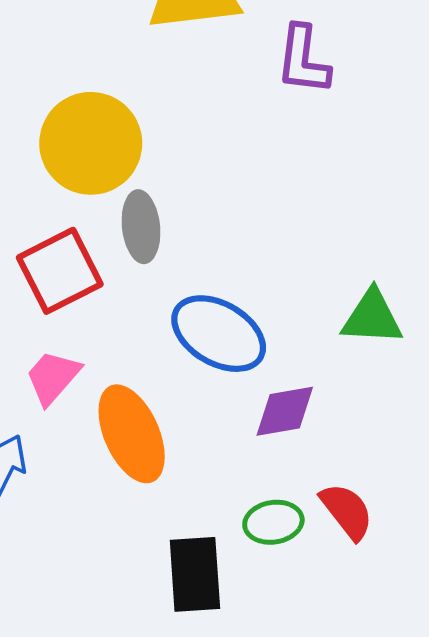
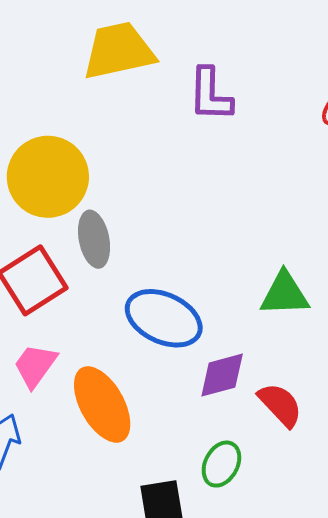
red semicircle: (347, 511) -> (280, 405), moved
green ellipse: (273, 522) -> (221, 464), turned -48

